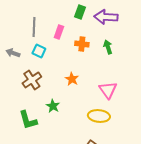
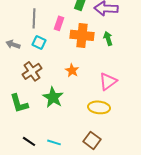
orange cross: (82, 44) -> (82, 35), size x1.6
pink triangle: (108, 90) -> (108, 81), turned 30
green star: (53, 106) -> (53, 97), size x1.5
green L-shape: (28, 120) -> (19, 103), moved

